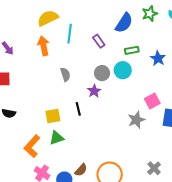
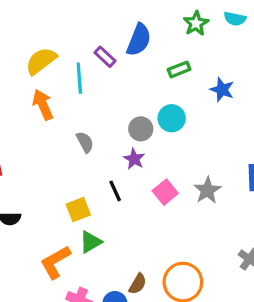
blue semicircle: (124, 23) -> (139, 40), moved
purple rectangle: (99, 41) -> (105, 57), moved
green rectangle: (132, 50) -> (179, 69), moved
pink square: (152, 101) -> (165, 192), moved
orange L-shape: (32, 146) -> (55, 262), turned 30

